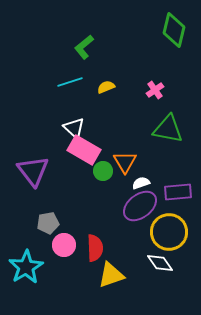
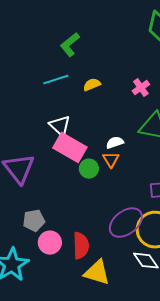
orange triangle: (125, 162) -> (111, 160), size x0.7
white semicircle: (141, 183) -> (115, 143), moved
purple ellipse: (140, 206) -> (126, 223), moved
yellow triangle: (111, 275) -> (97, 273), turned 36

